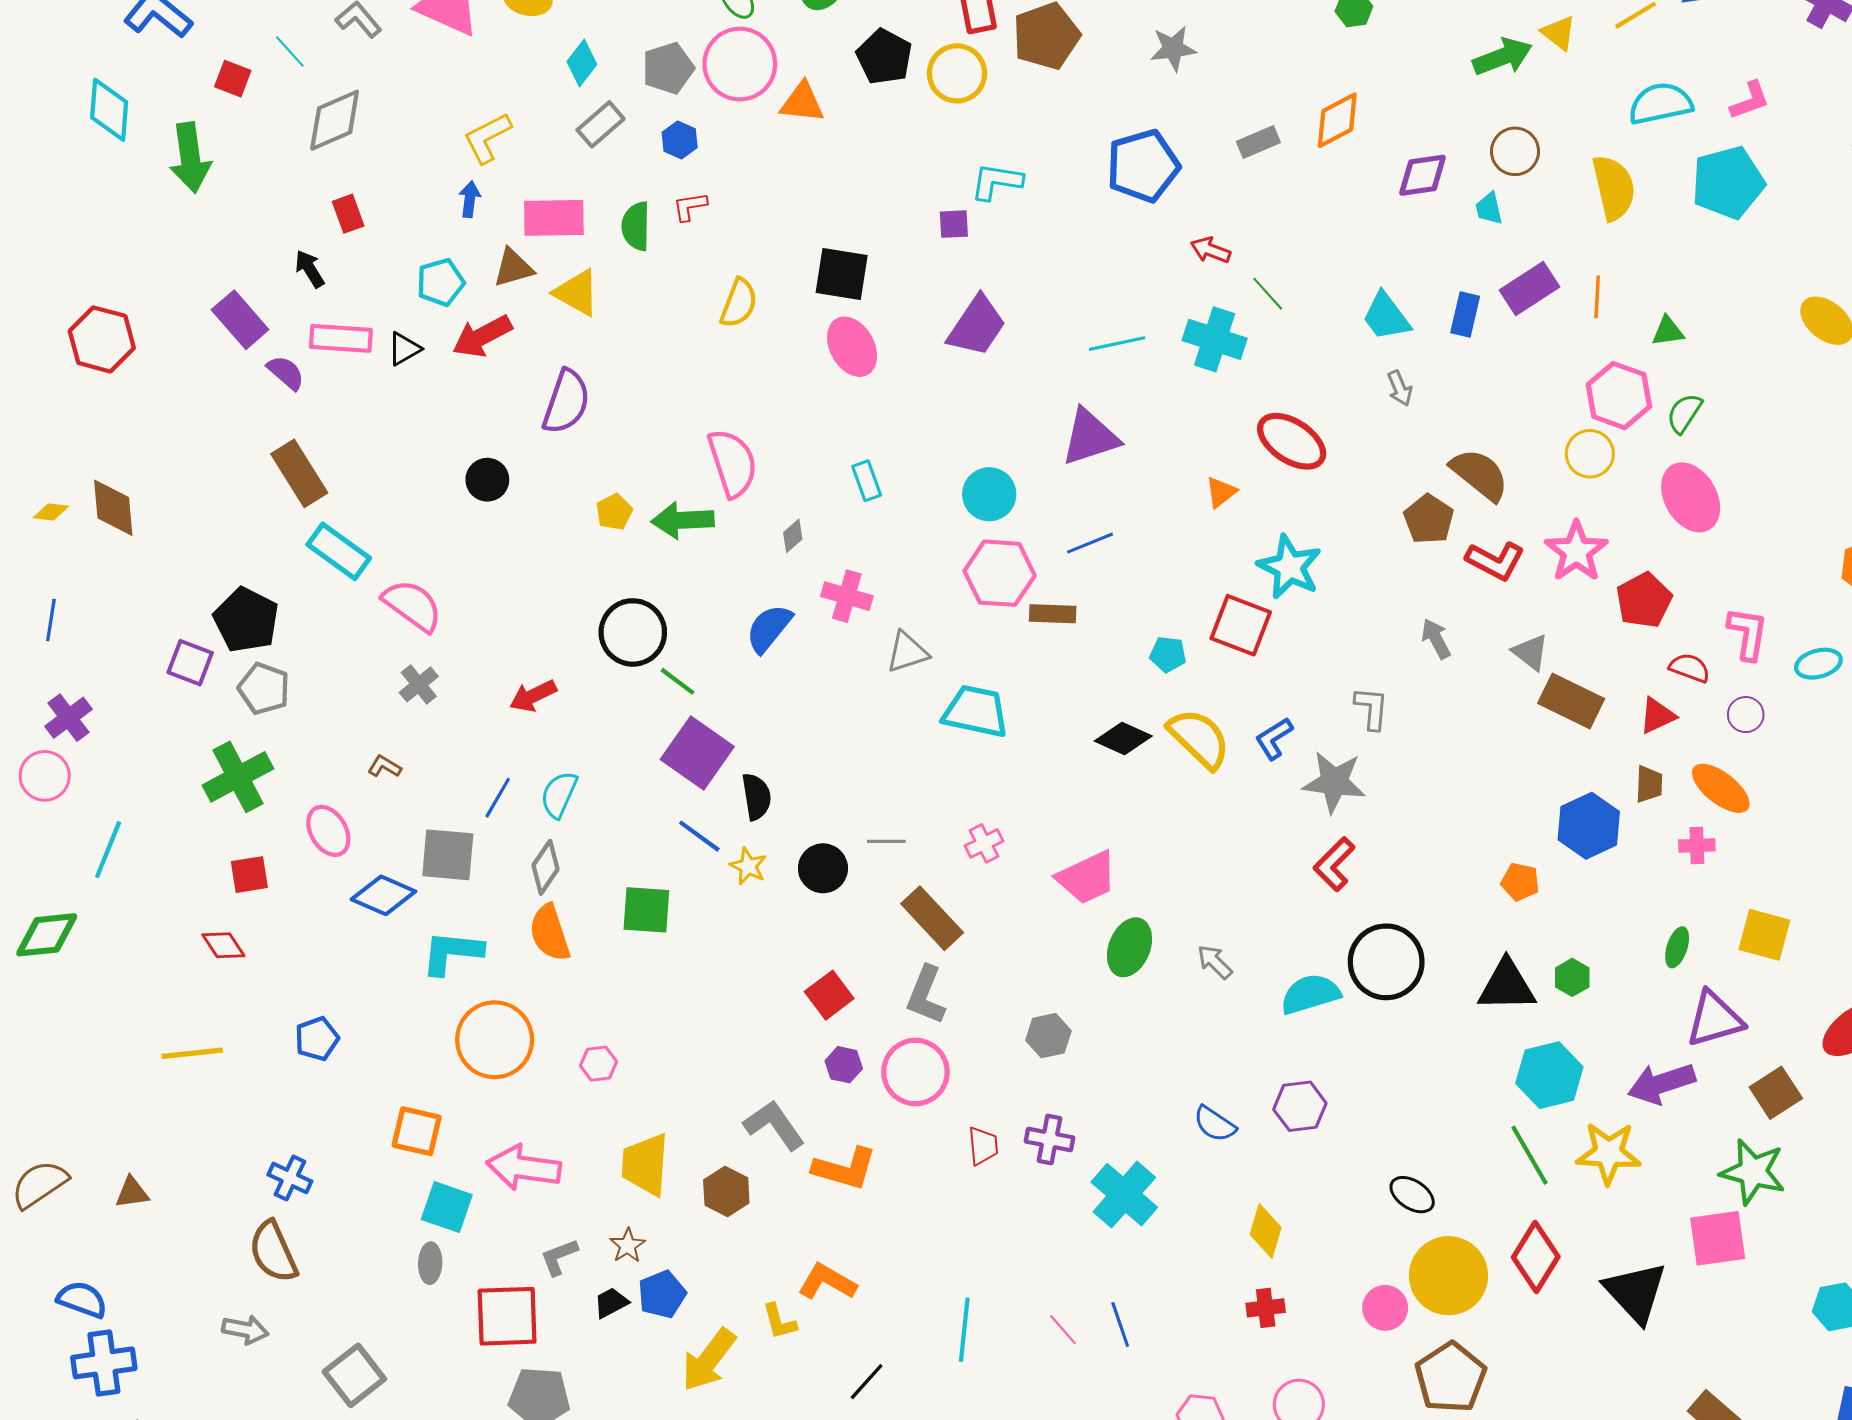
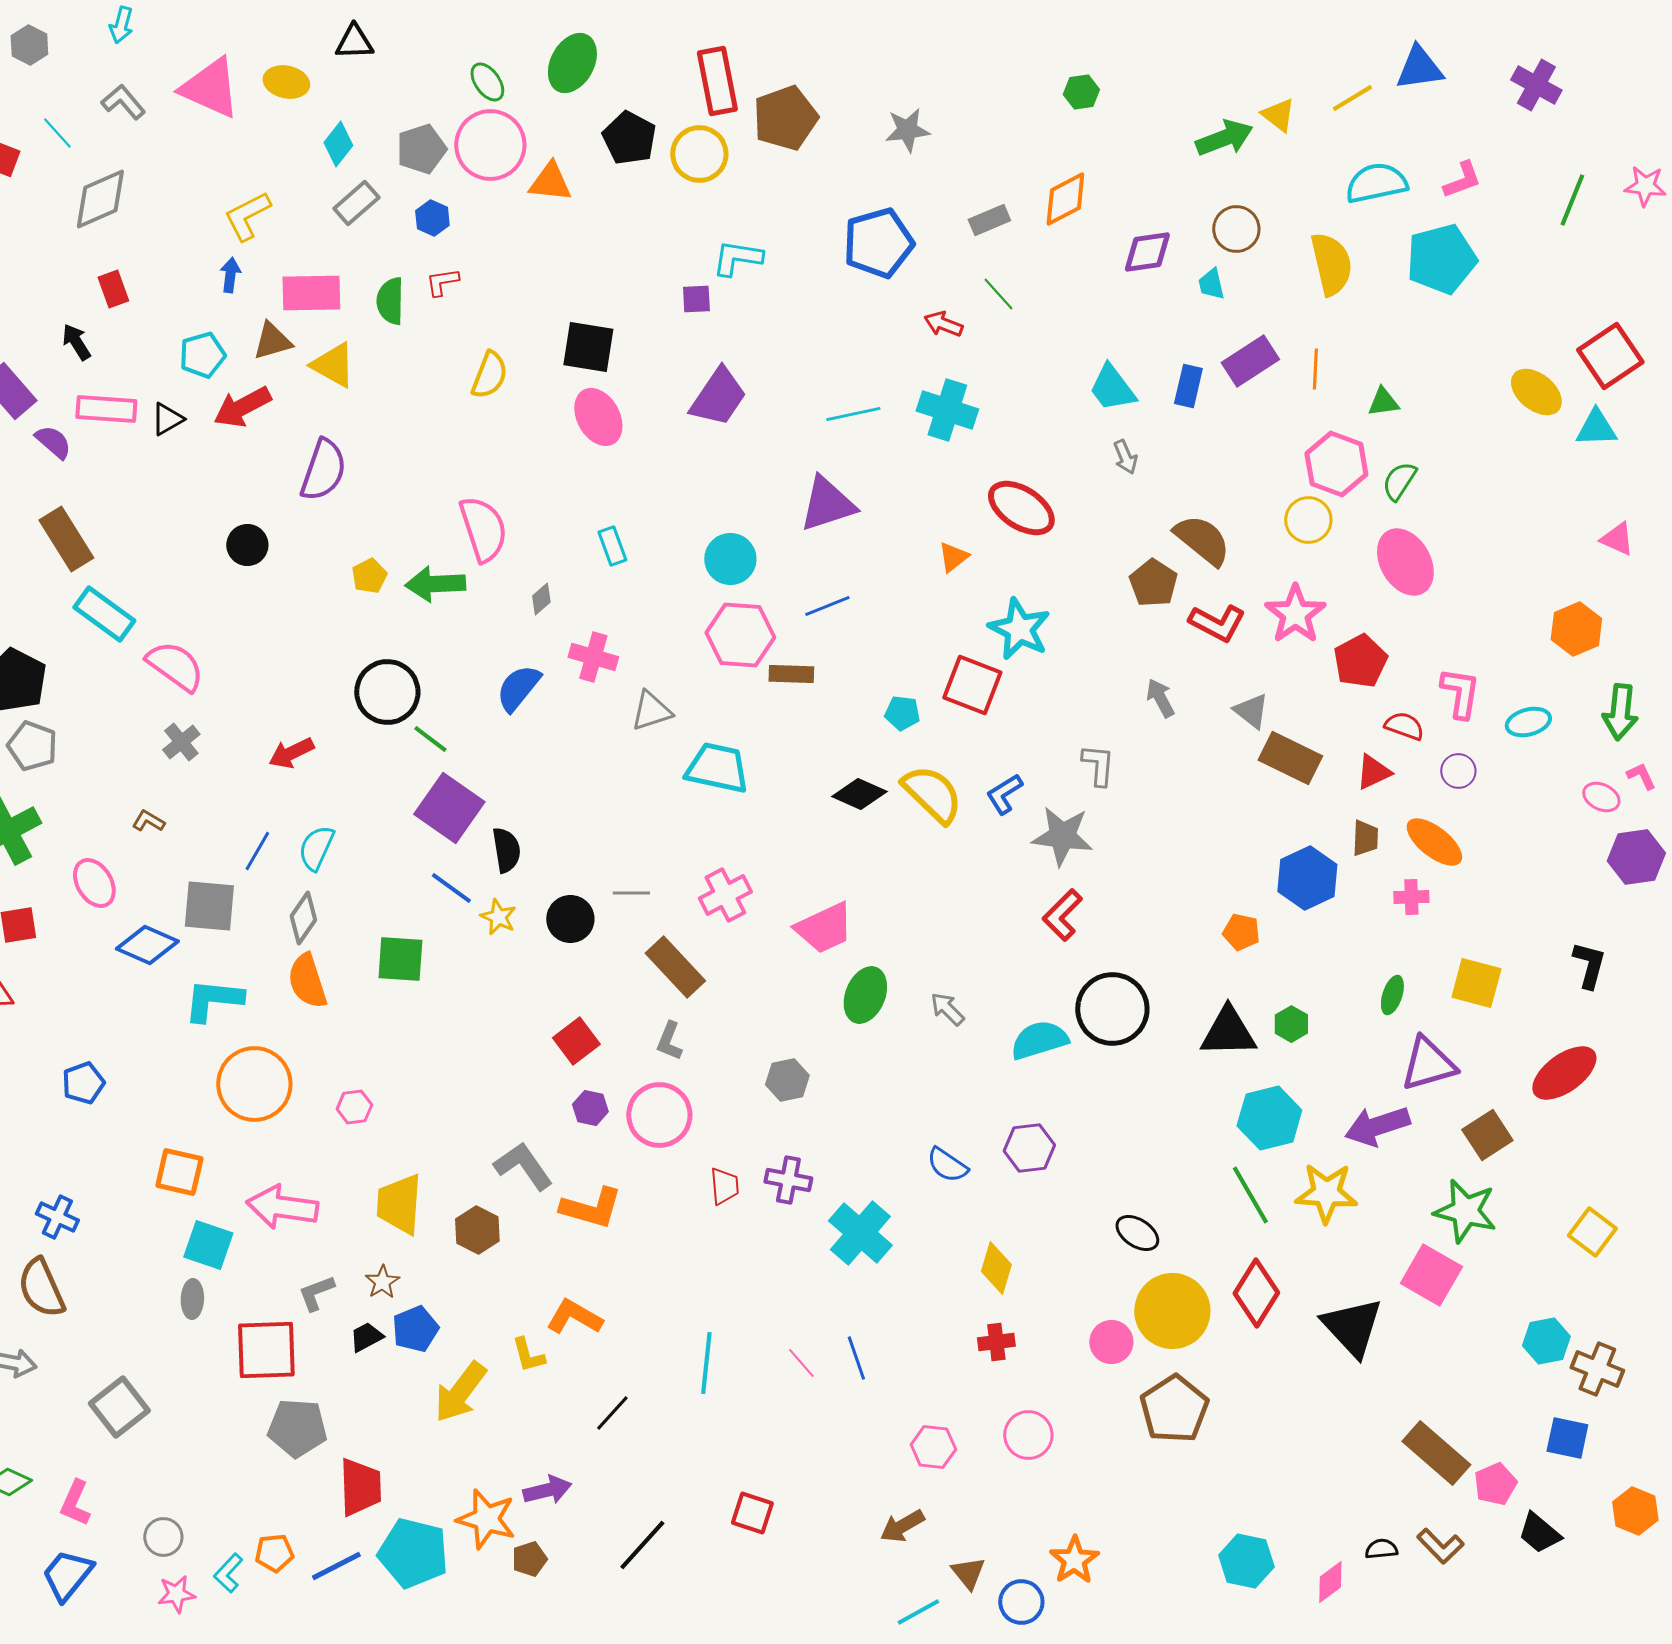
green line: (1268, 294) -> (998, 294), moved
pink cross: (984, 843) -> (725, 895), size x1.4
gray L-shape: (926, 995) -> (669, 1041), size x0.7
pink square: (1718, 1238) -> (1431, 1275), turned 38

